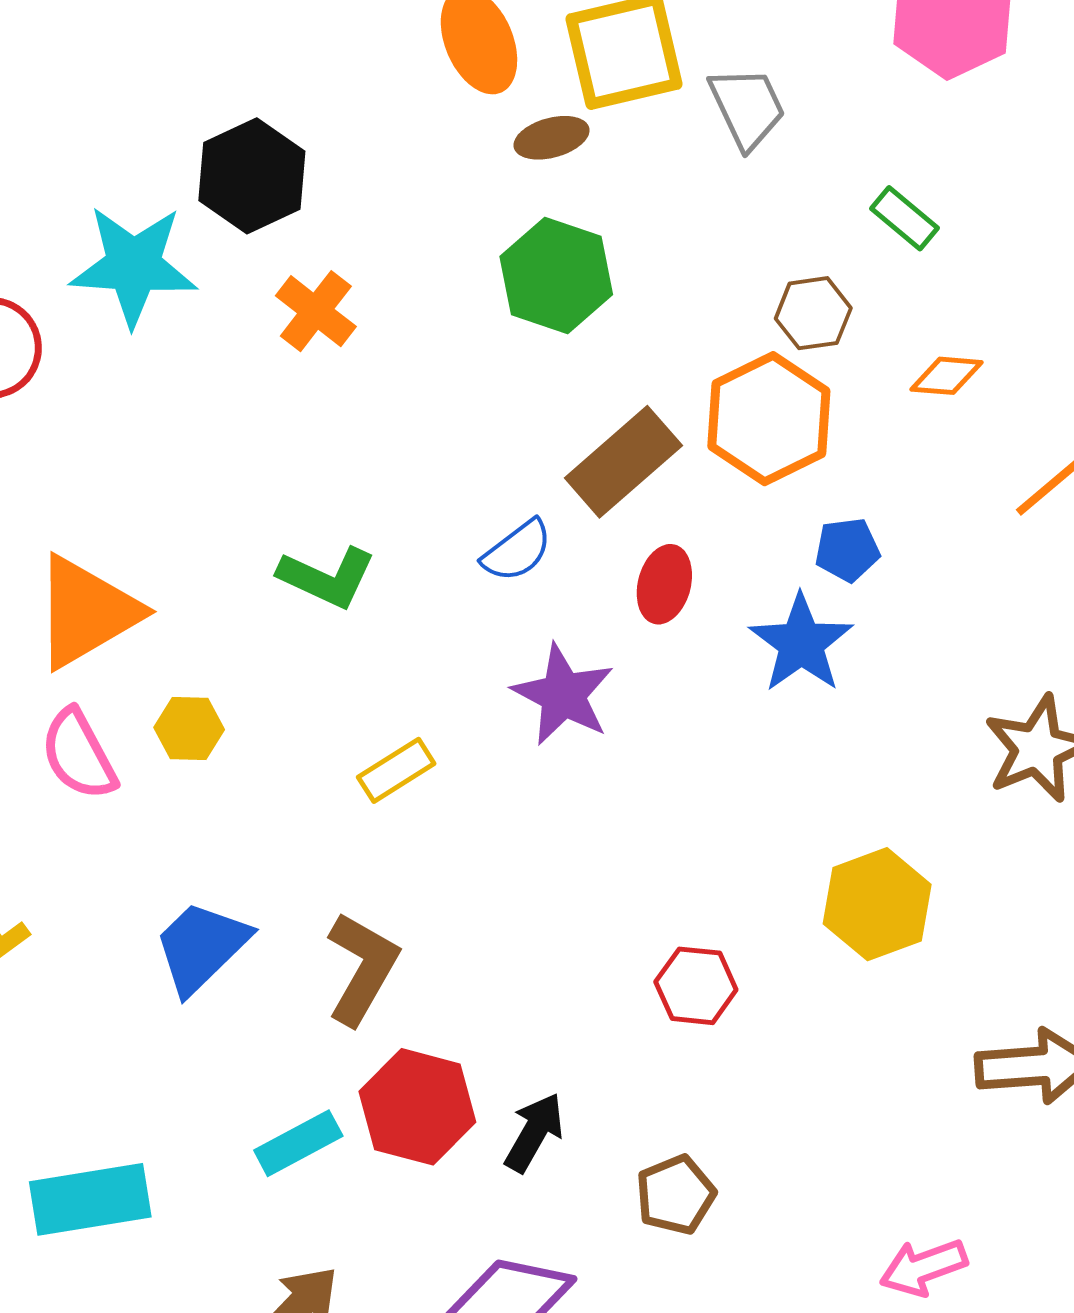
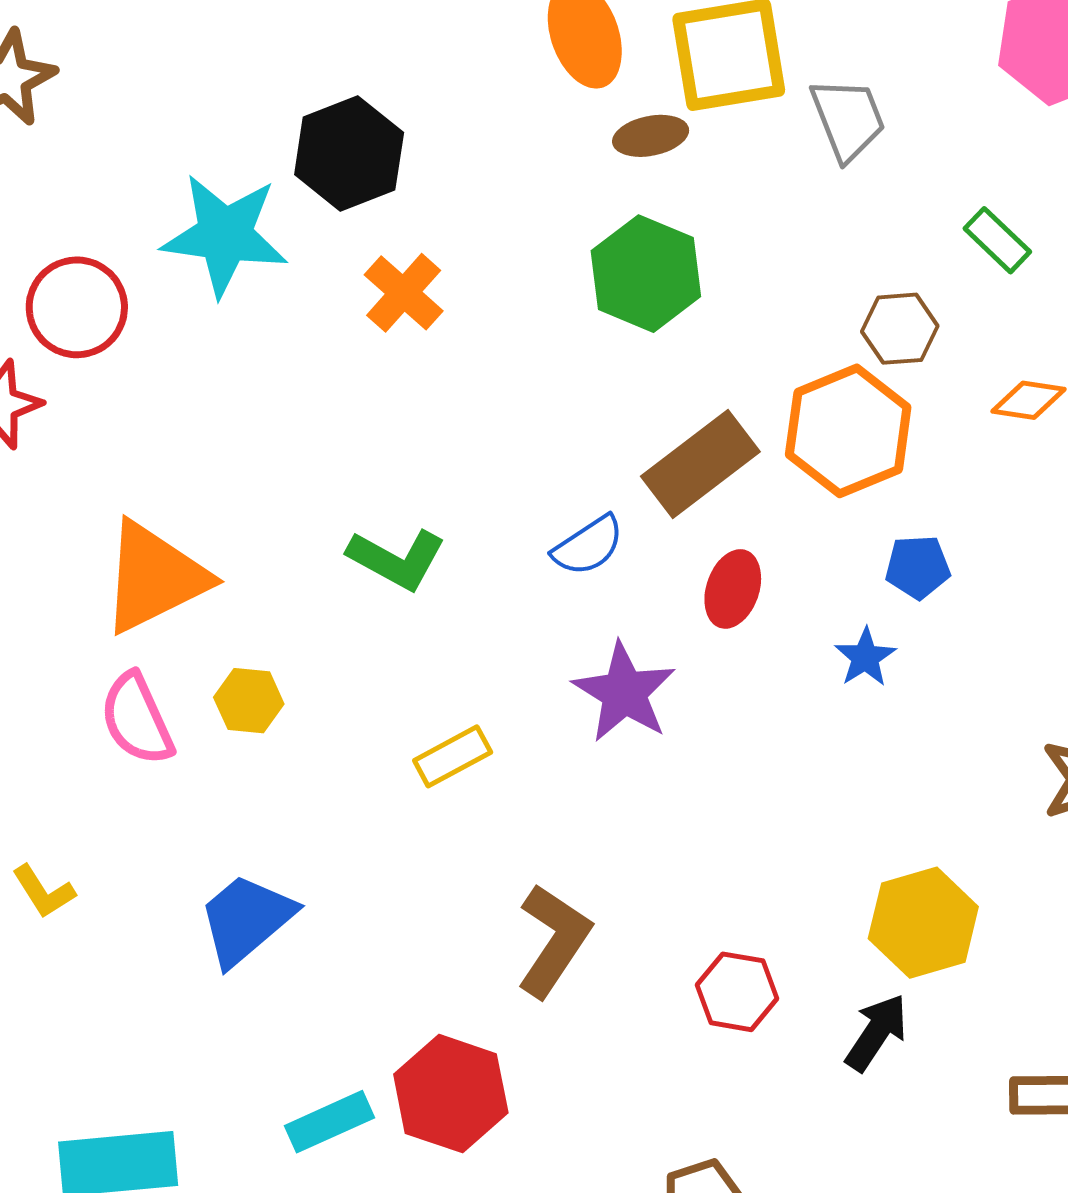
blue star: (801, 643) -> (865, 657), size x0.6
brown L-shape: (362, 968) -> (554, 940), moved
black arrow: (534, 1132) -> (876, 1032), moved

